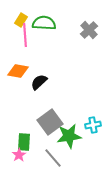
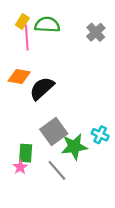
black semicircle: (39, 82) -> (42, 88), size x1.4
cyan cross: (93, 125) -> (100, 135), turned 35

